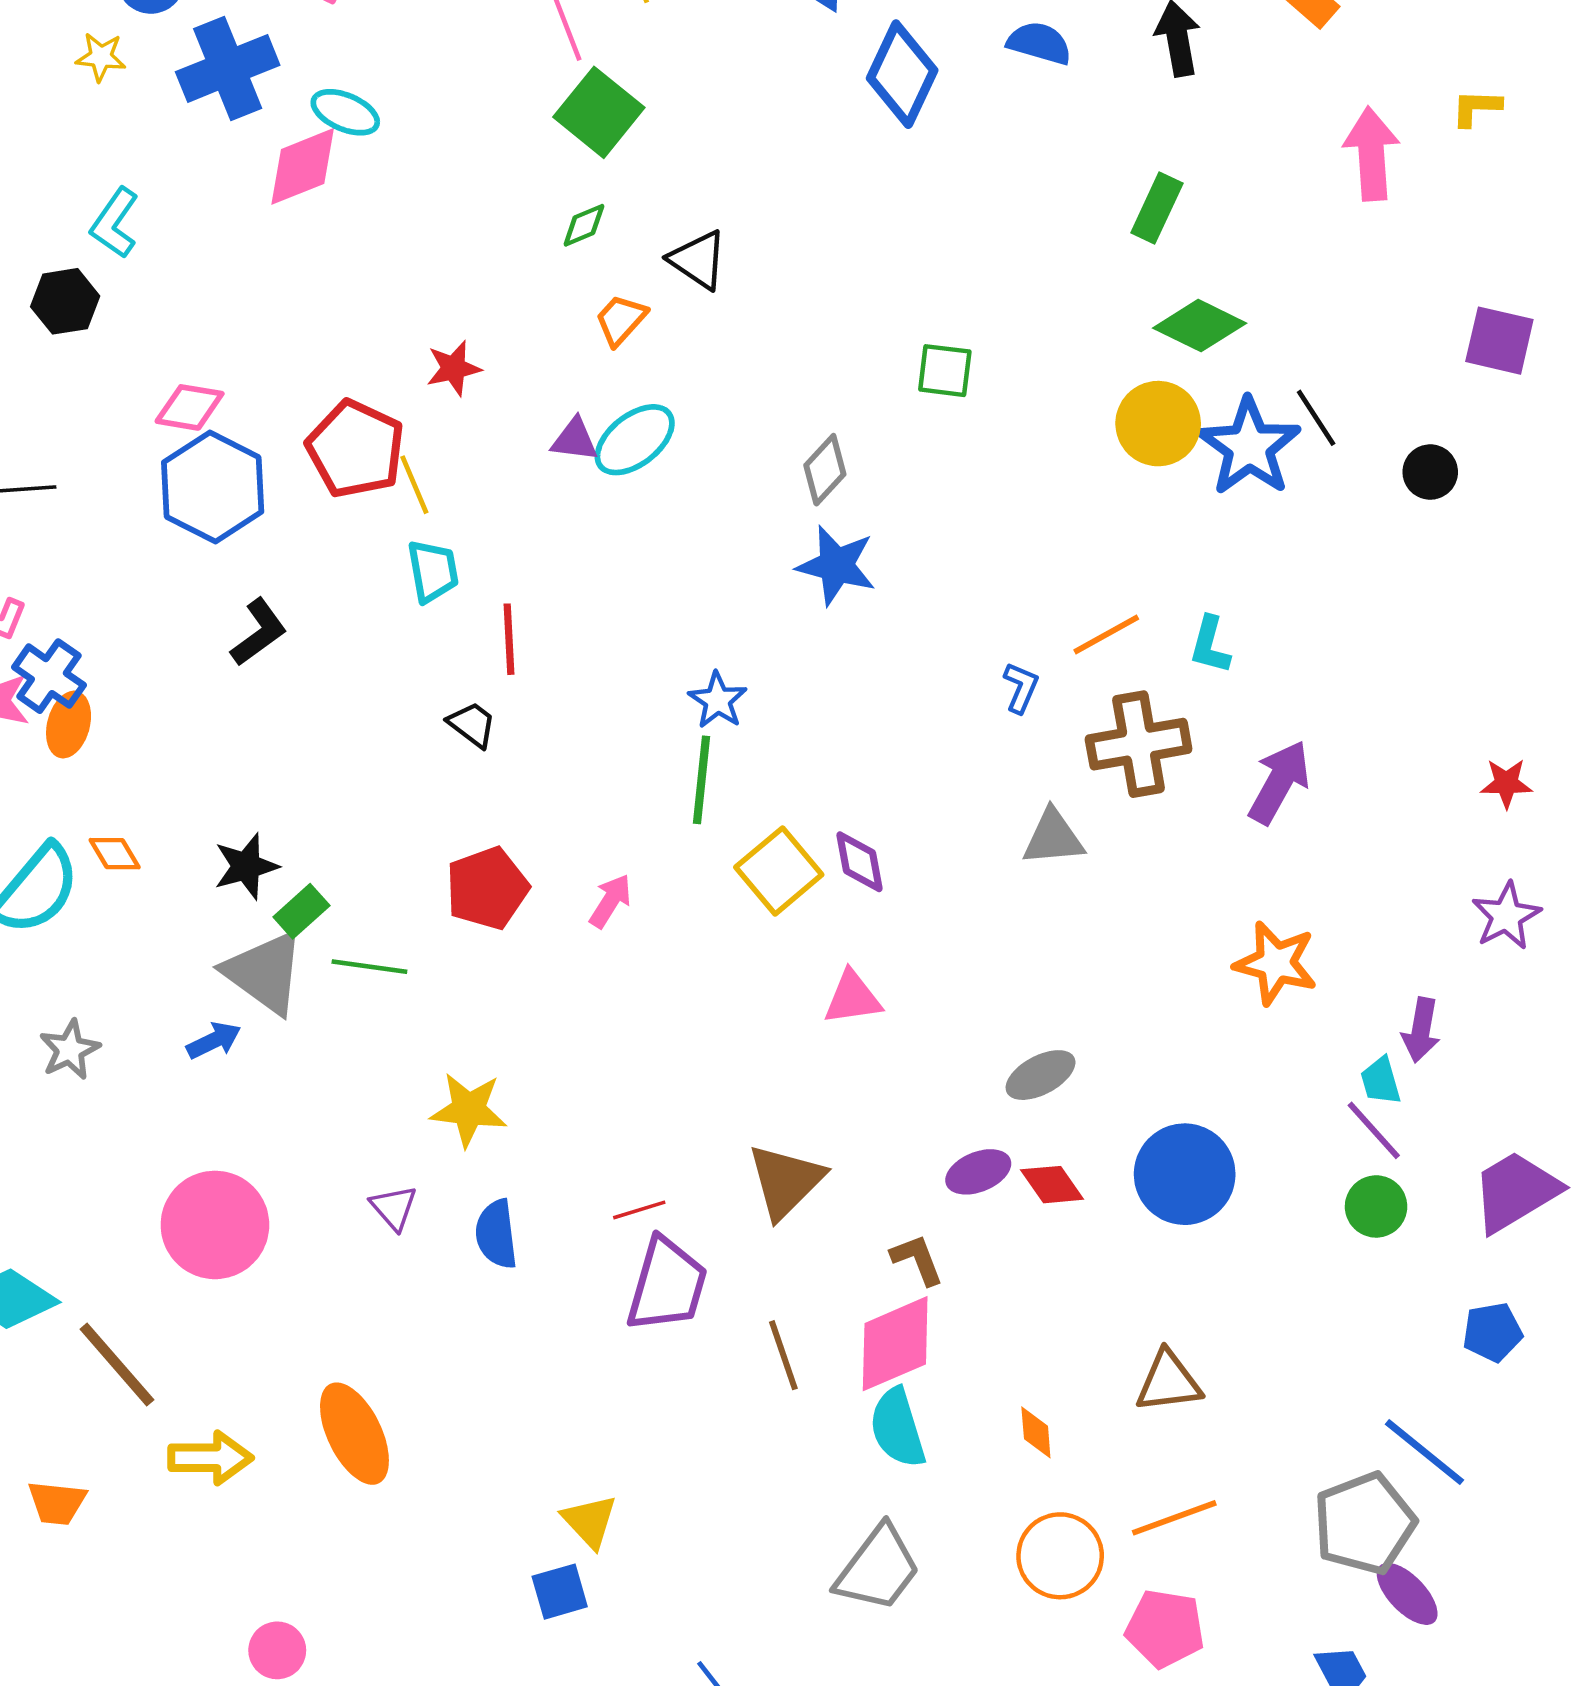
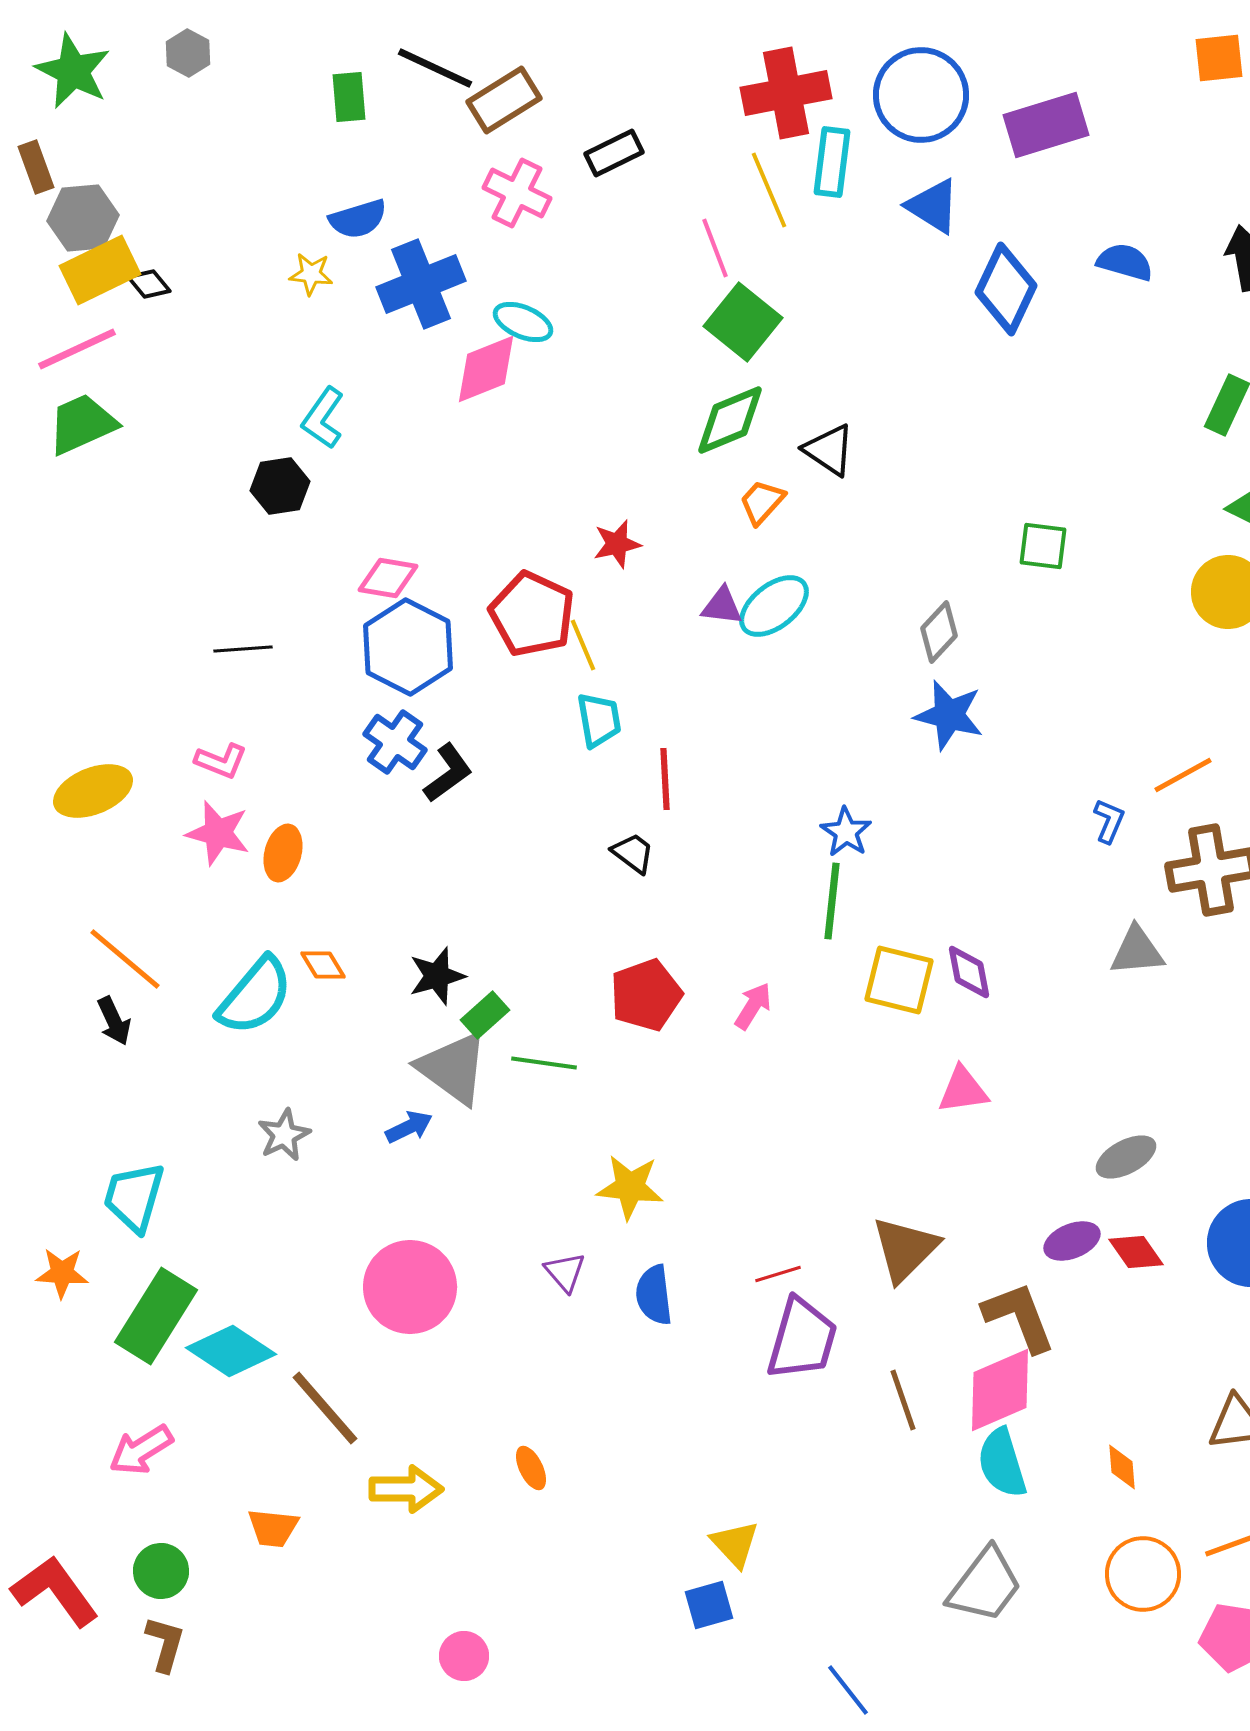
green diamond: (584, 225) -> (730, 420), size x1.8
blue cross: (49, 676) -> (395, 742), moved
yellow square: (779, 871) -> (899, 980), turned -36
brown L-shape: (917, 1260) -> (1019, 1317), size x1.6
orange ellipse: (354, 1434) -> (531, 1468), size x0.5

